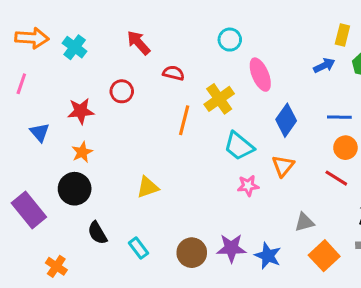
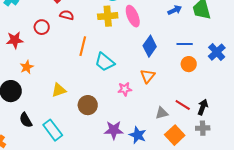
red semicircle: (173, 73) -> (67, 15), moved
yellow cross: (219, 99) -> (108, 16), moved, turned 30
cyan trapezoid: (239, 146) -> (105, 62), moved
orange star: (82, 152) -> (27, 67), moved
red line: (336, 178) -> (183, 105), moved
cyan rectangle: (138, 248) -> (53, 130), size x1.5
brown circle: (192, 253) -> (88, 105), moved

